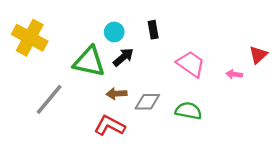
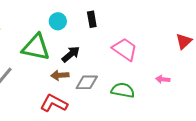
black arrow: (123, 57) -> (71, 54), moved
pink arrow: (234, 74) -> (163, 79), moved

